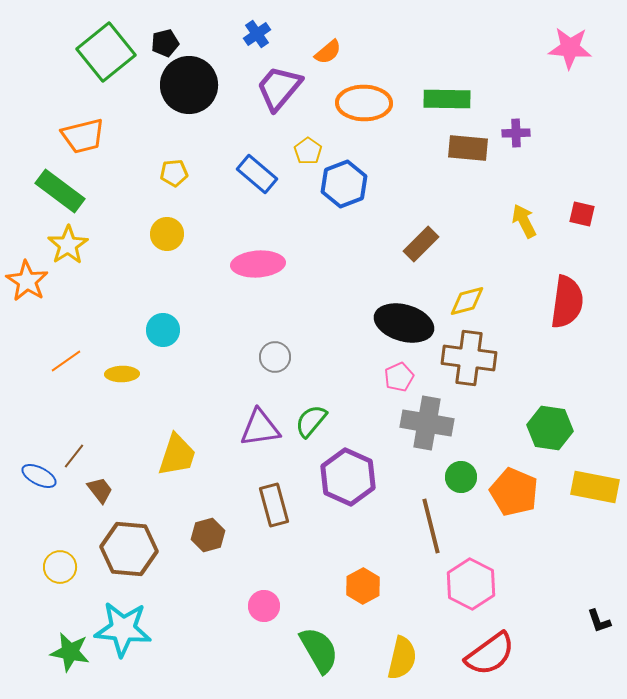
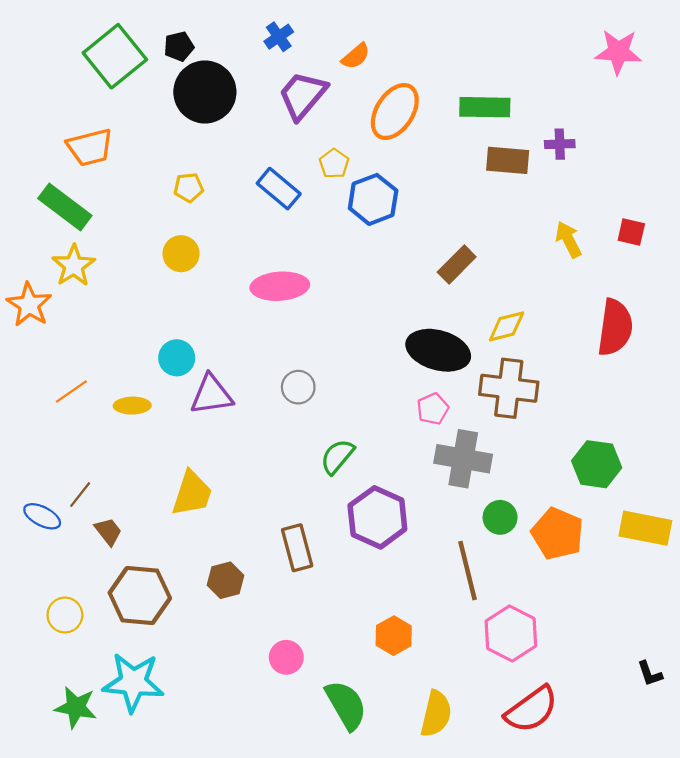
orange ellipse: (364, 103) -> (395, 112), turned -58
purple triangle: (260, 428) -> (211, 395), moved

